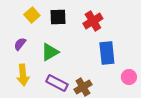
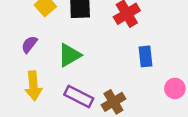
blue rectangle: (107, 53) -> (146, 56), size x0.7

